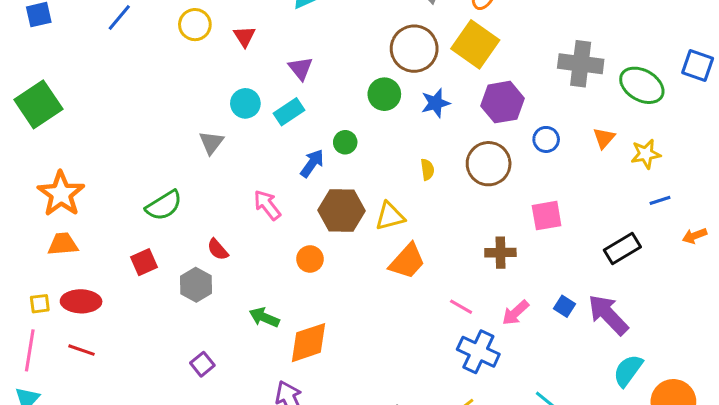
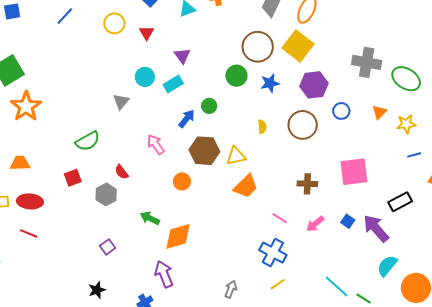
orange star: (61, 194) -> (26, 106), moved
pink square: (547, 216) -> (354, 172), moved, size x1.4
black rectangle: (622, 249) -> (400, 202), moved
blue cross: (478, 352) -> (273, 253), moved

